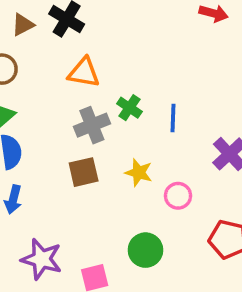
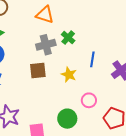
blue line: (173, 118) -> (92, 59), moved
pink circle: (178, 196) -> (89, 100), moved

